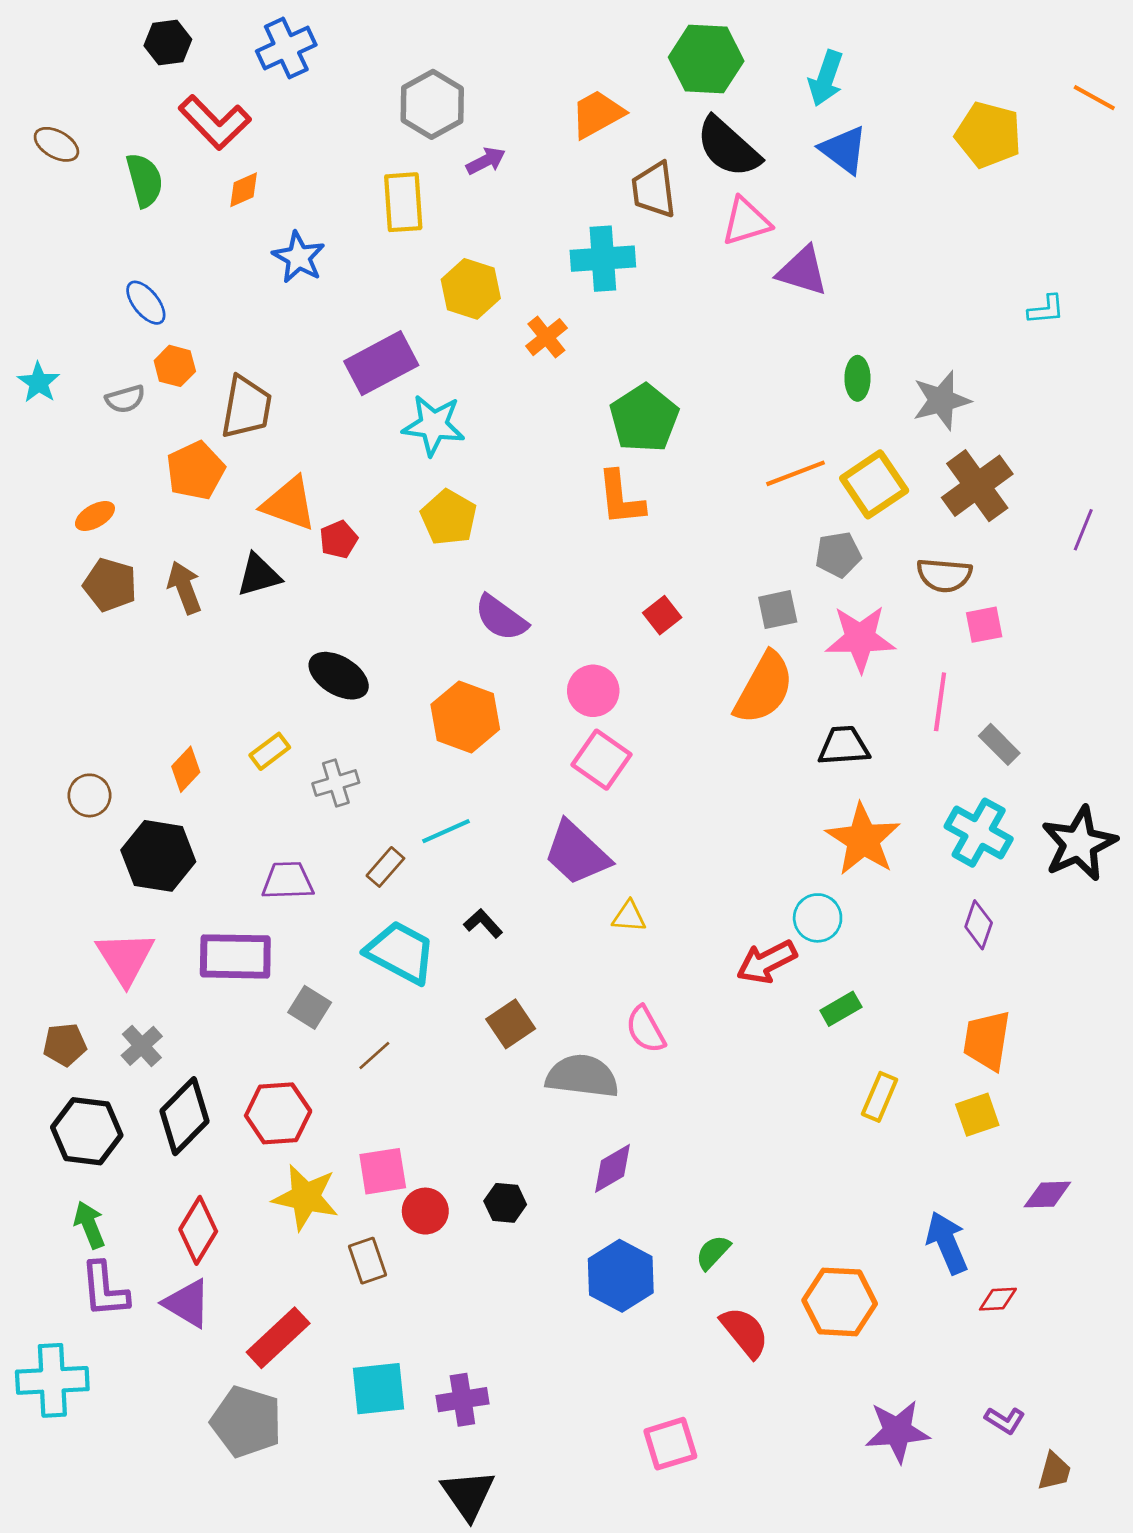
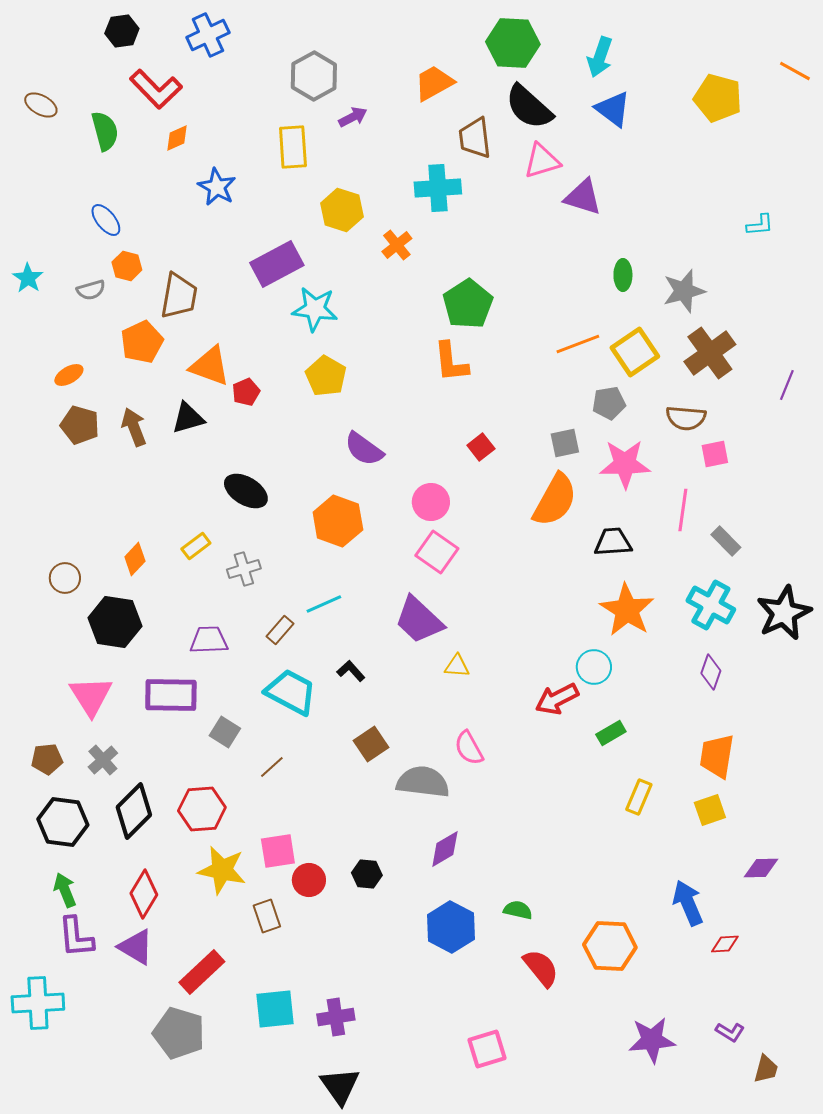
green semicircle: (713, 1252) -> (518, 910), turned 60

